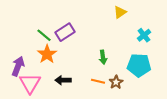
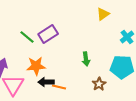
orange star: (47, 54) -> (36, 66), moved, turned 30
orange line: (98, 81) -> (59, 87), moved

